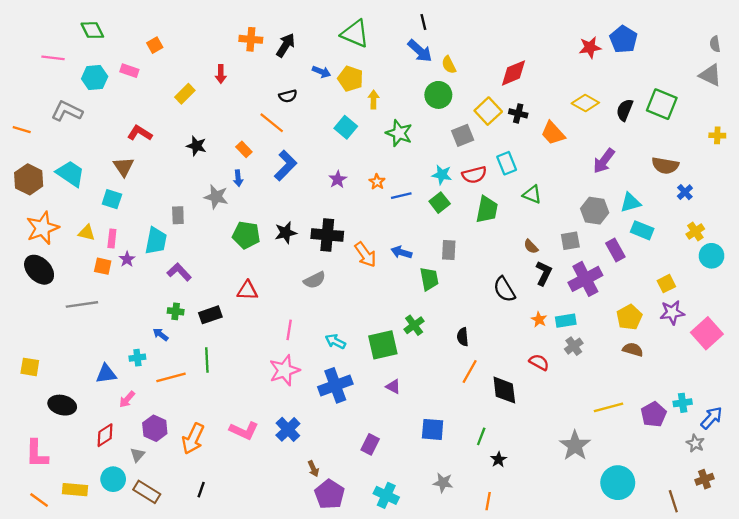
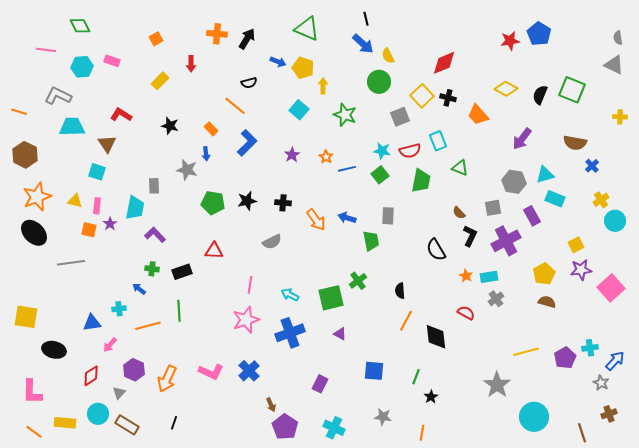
orange square: (155, 45) -> (156, 39), moved
cyan trapezoid: (70, 174) -> (72, 127), moved, turned -36
black cross: (327, 235) -> (283, 203), size x0.6
yellow square: (30, 367) -> (26, 317), size x1.4

